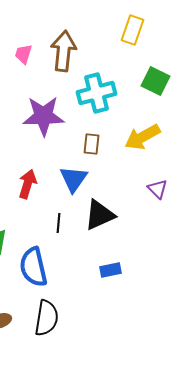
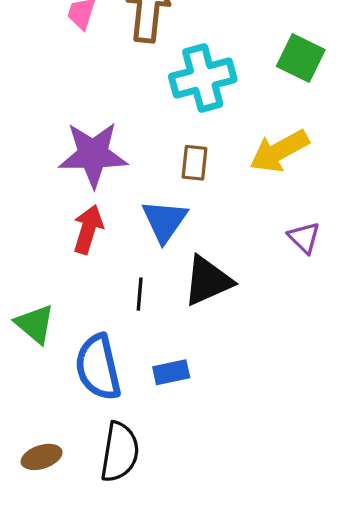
purple star: (43, 116) -> (93, 154), moved
blue rectangle: (110, 270) -> (171, 372), moved

